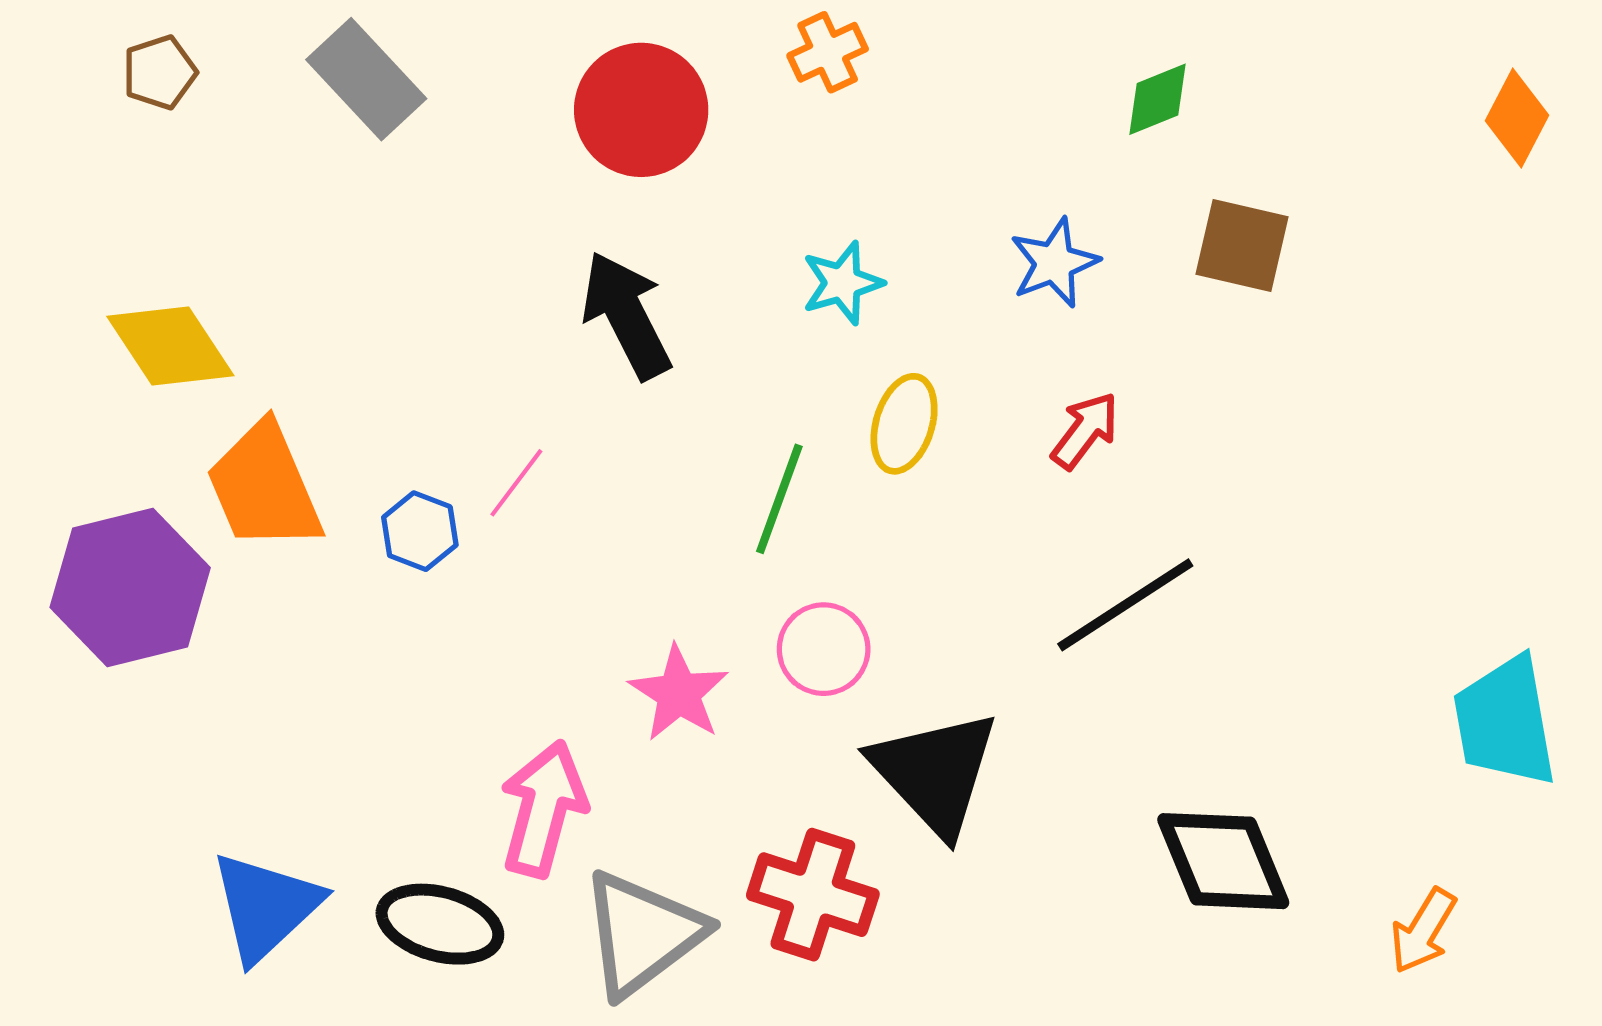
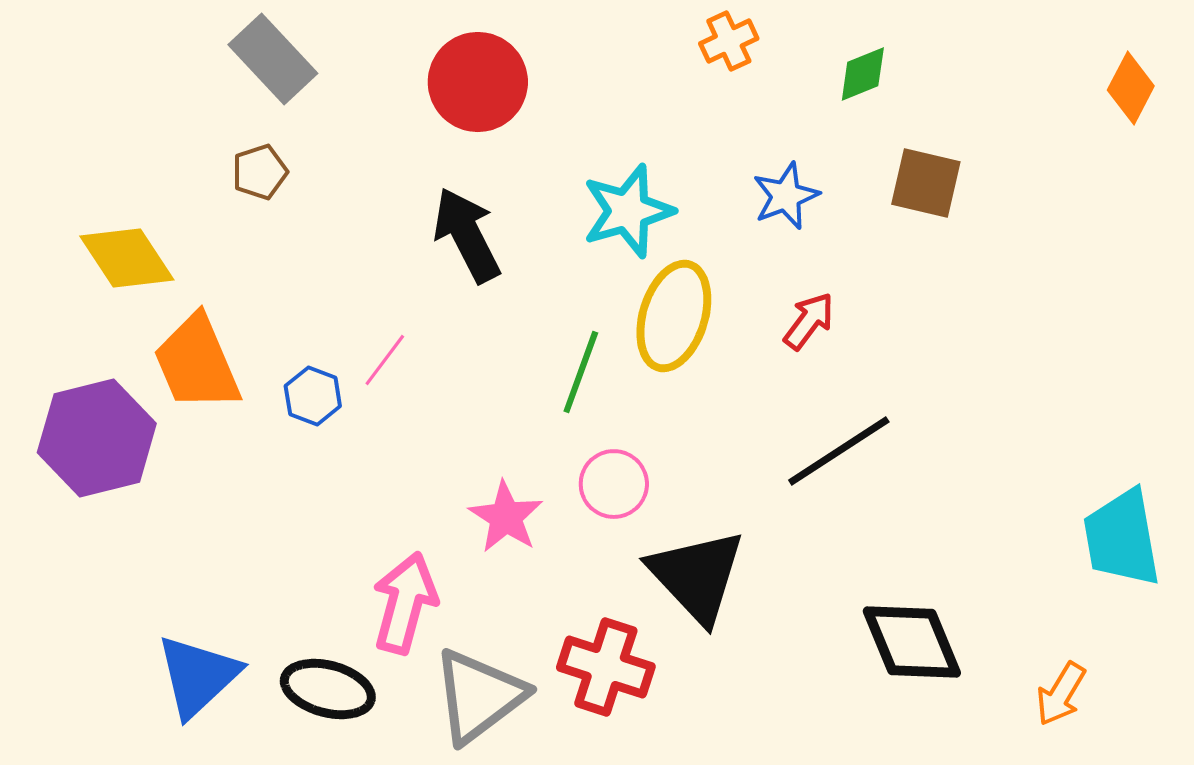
orange cross: (828, 52) -> (729, 41), moved
brown pentagon: (160, 72) -> (260, 172), moved
cyan star: (842, 283) -> (628, 211), size x1.5
yellow ellipse: (904, 424) -> (674, 316), size x1.5

